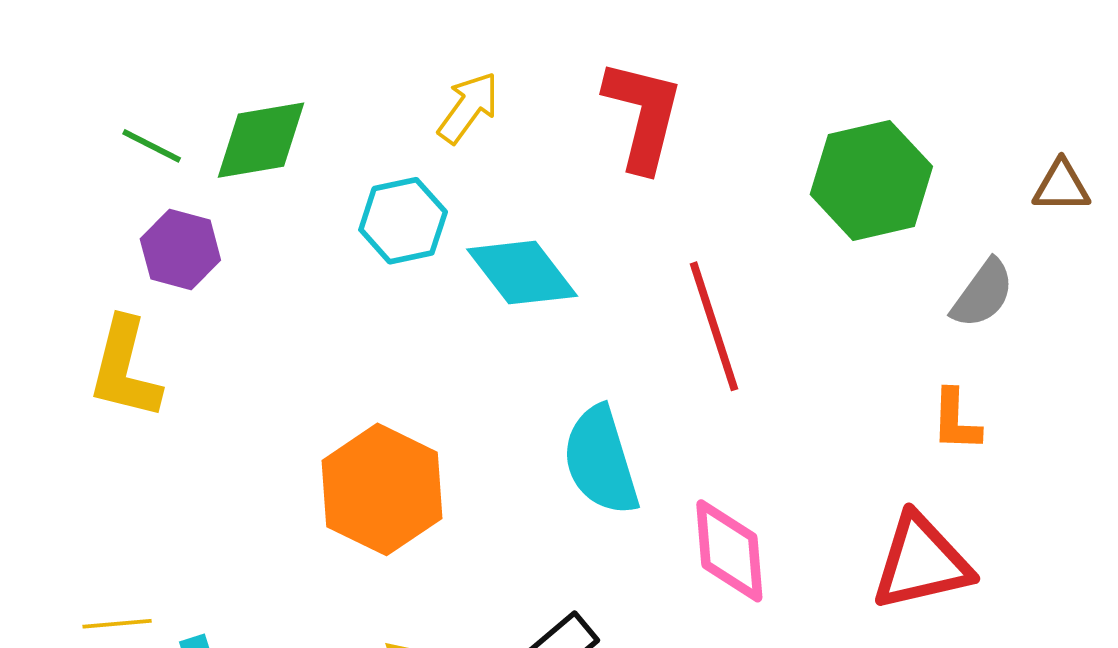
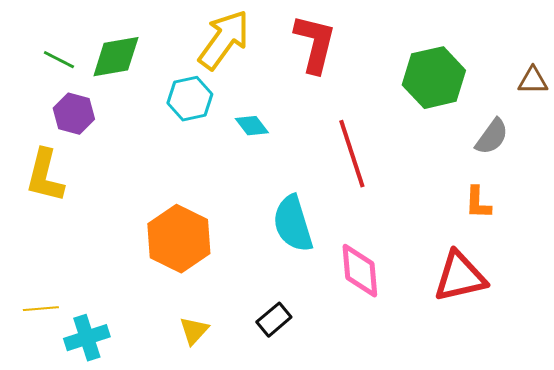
yellow arrow: (468, 107) -> (224, 40), size x1.6
cyan diamond: (522, 273) -> (252, 126), size x0.6

